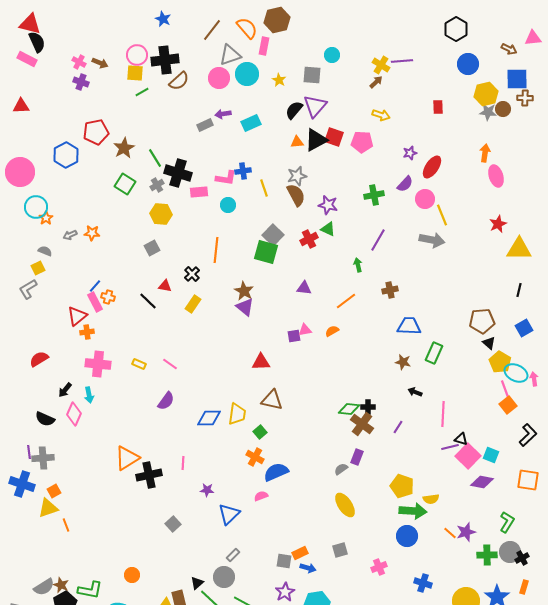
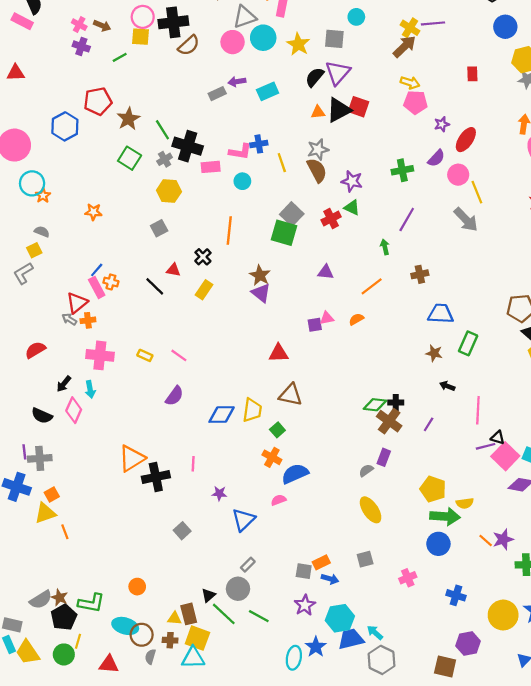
yellow star: (279, 80) -> (298, 44), size x1.5
brown arrow: (376, 82) -> (405, 46), size x1.6
green line: (142, 92) -> (120, 57), moved
pink pentagon: (362, 142) -> (415, 102), moved
gray arrow: (70, 235) -> (69, 319), moved, turned 56
gray arrow: (432, 240) -> (466, 220), turned 35

